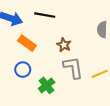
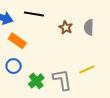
brown star: (64, 45) -> (66, 27), moved
gray L-shape: (73, 68) -> (62, 80), moved

